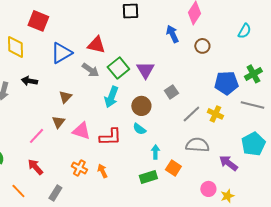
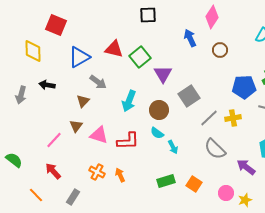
green square: (118, 68) -> (140, 57), moved
gray arrow: (90, 70) -> (98, 82), moved
gray square: (171, 92) -> (189, 96), size x1.5
yellow cross: (215, 114) -> (233, 118), turned -35
gray semicircle: (197, 145) -> (215, 149), turned -140
cyan arrow: (155, 152) -> (173, 147), moved, turned 152
orange square: (173, 168) -> (194, 184), moved

